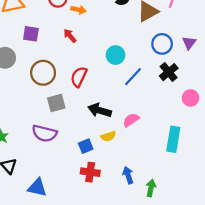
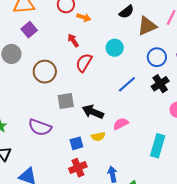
purple square: (31, 34) -> (29, 30), moved, turned 35
cyan circle: (116, 55) -> (115, 48), moved
red semicircle: (79, 77) -> (84, 63), moved
gray square: (56, 103) -> (66, 101), moved
red cross: (90, 172) -> (78, 168), turned -36

